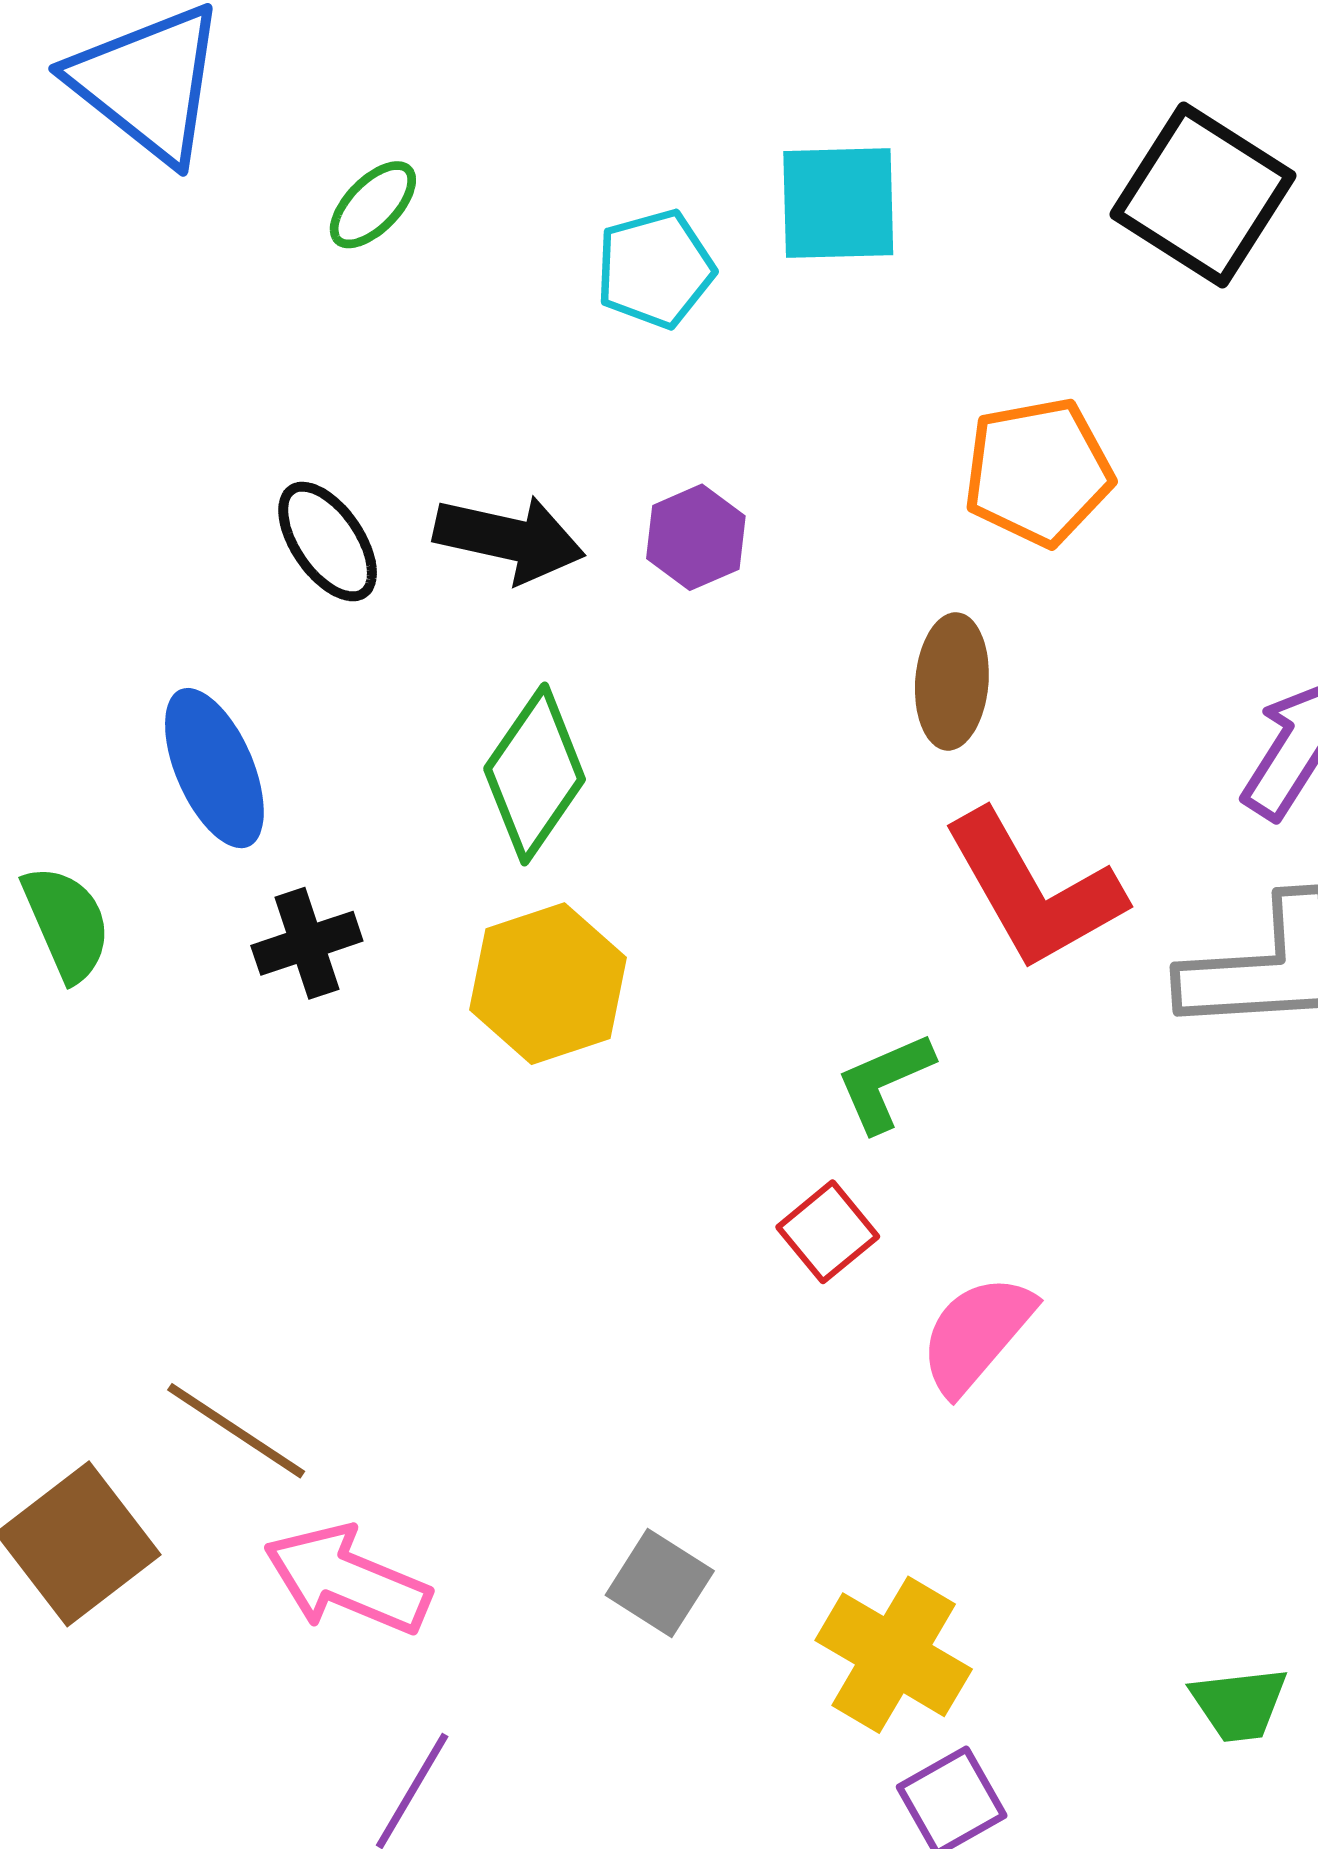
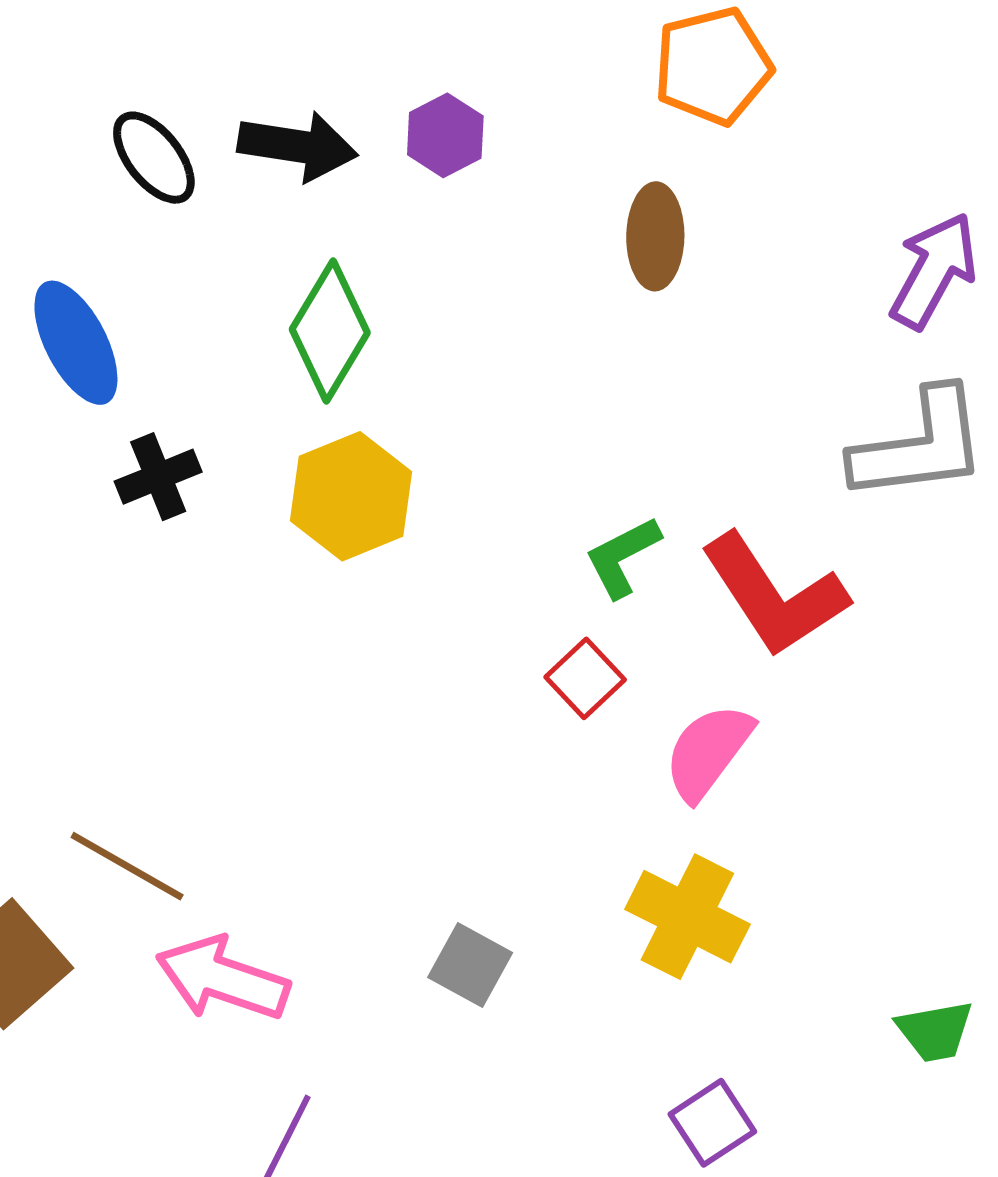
red L-shape: (1033, 890) -> (774, 595), moved
yellow cross: (894, 1655) -> (687, 917), moved

